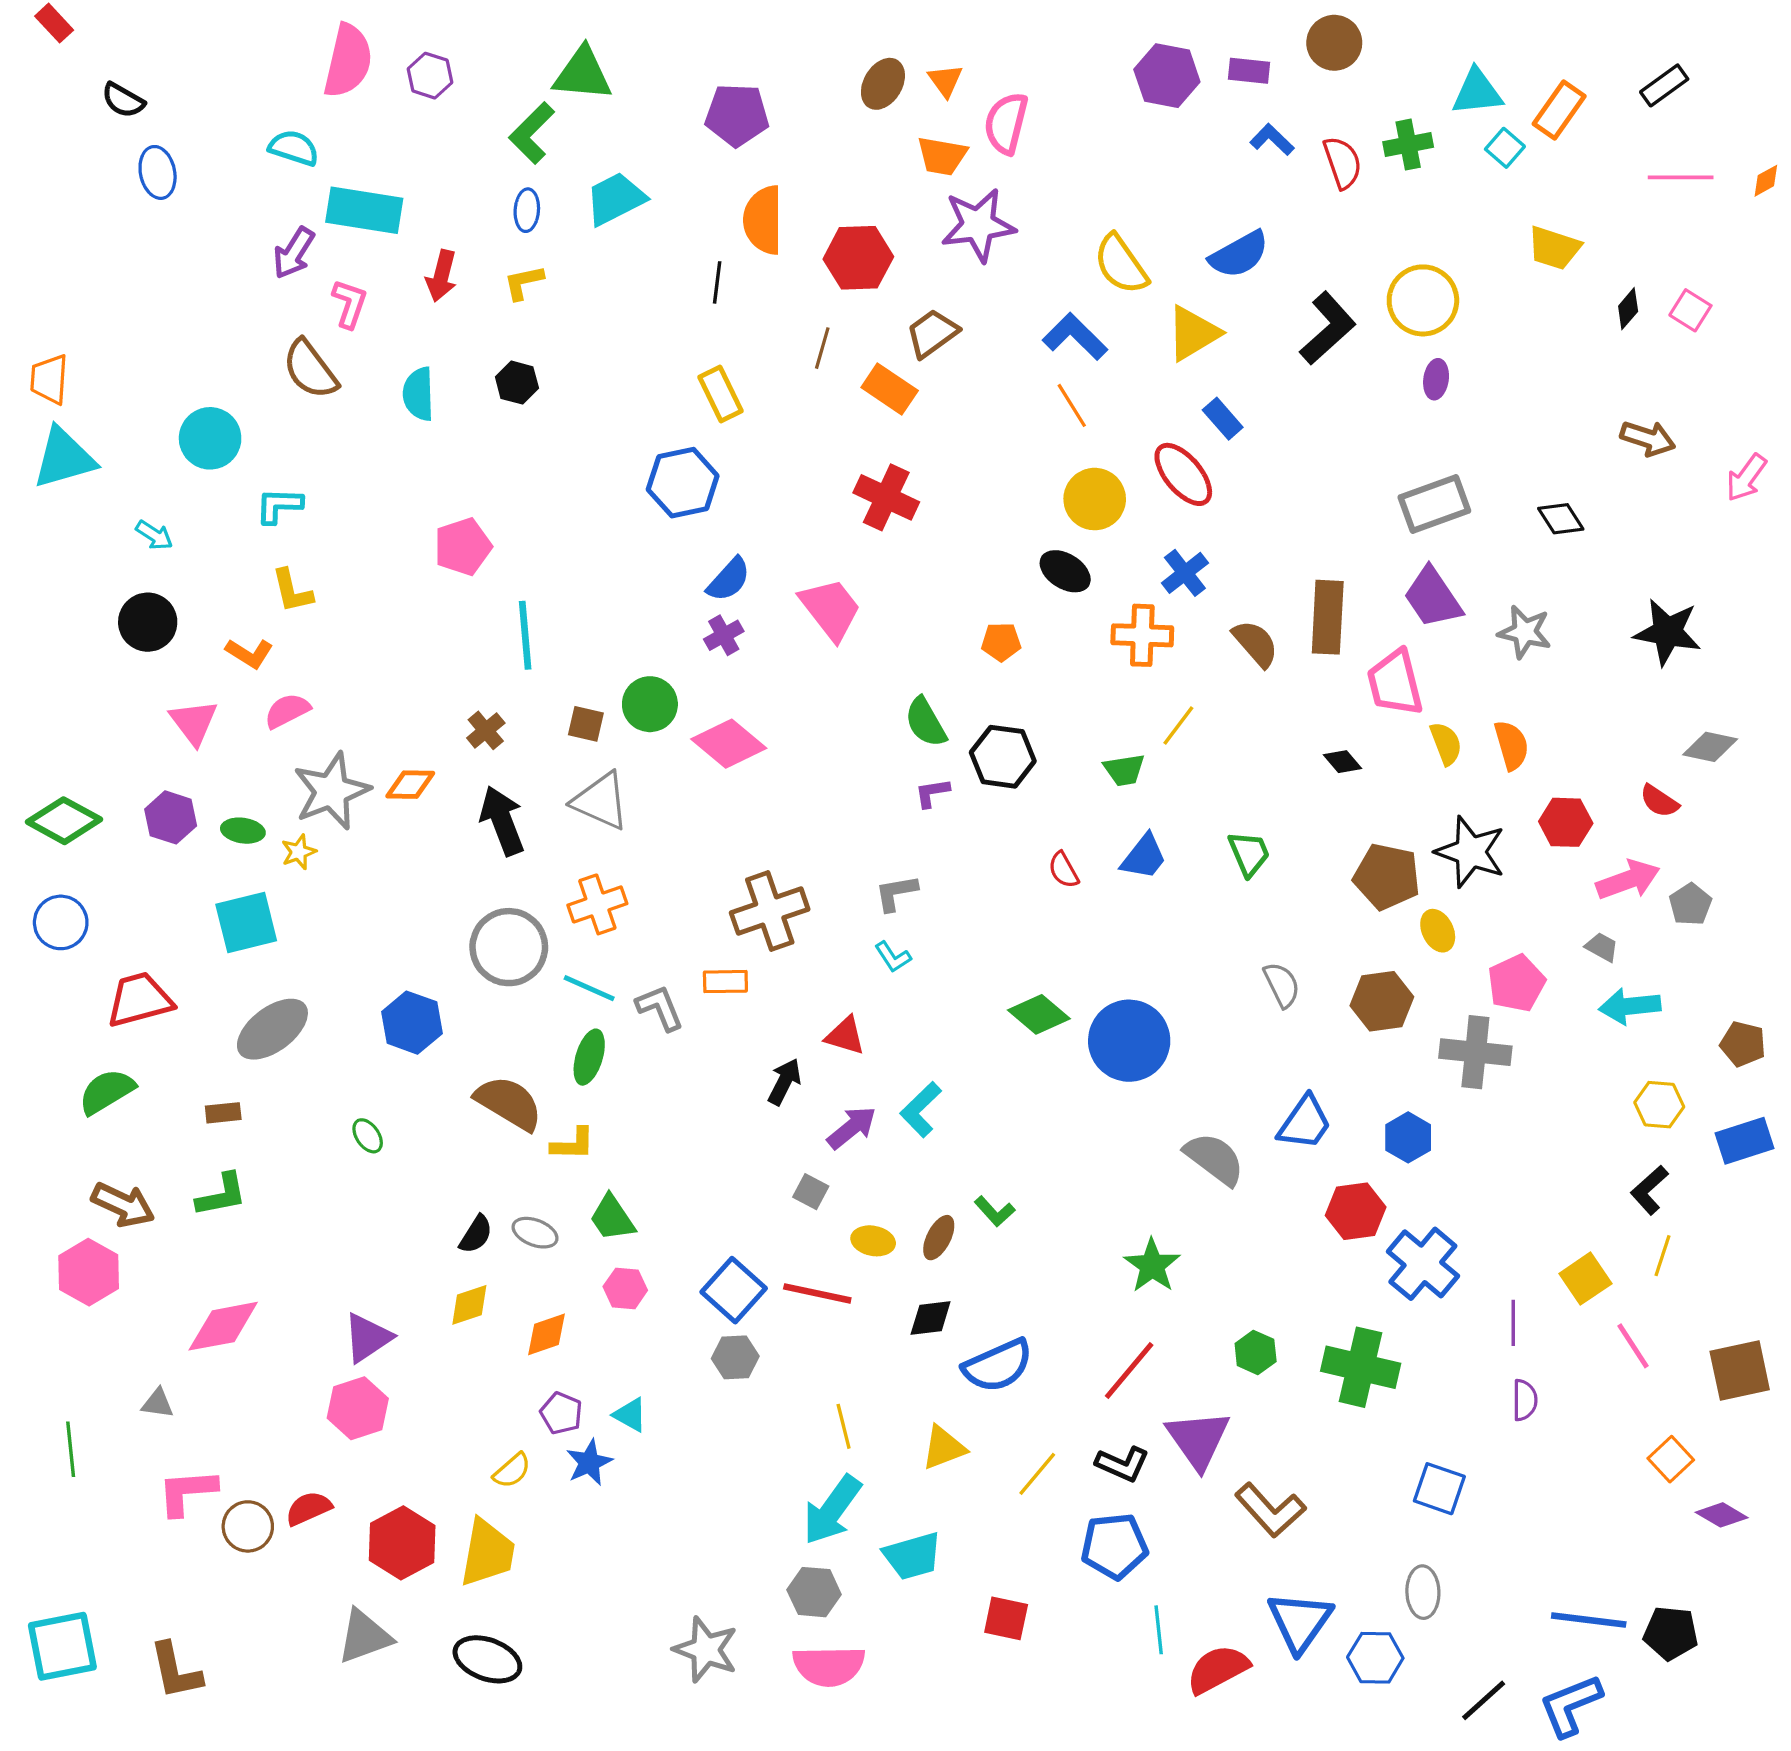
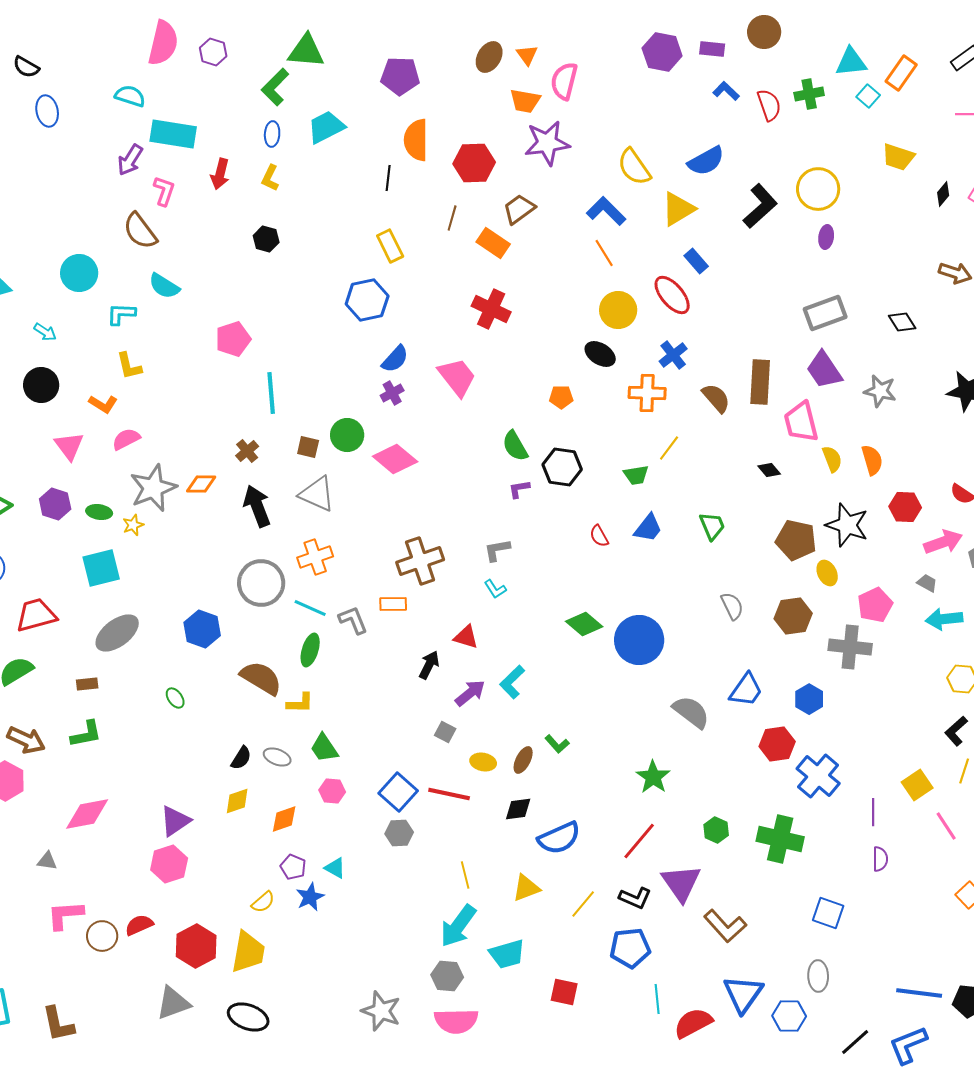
yellow L-shape: (524, 282) -> (270, 178), turned -52
cyan semicircle: (419, 394) -> (164, 286), moved, turned -56

